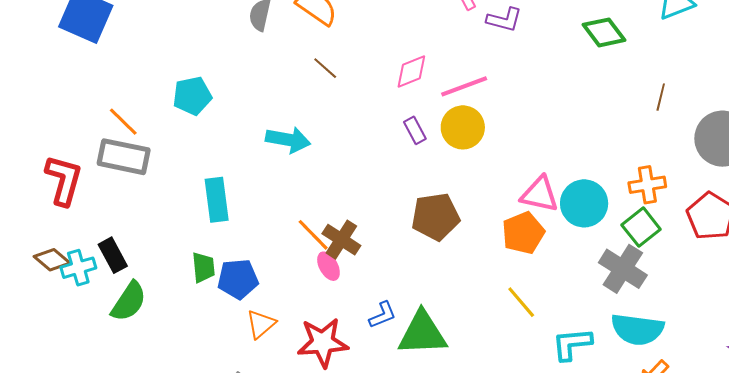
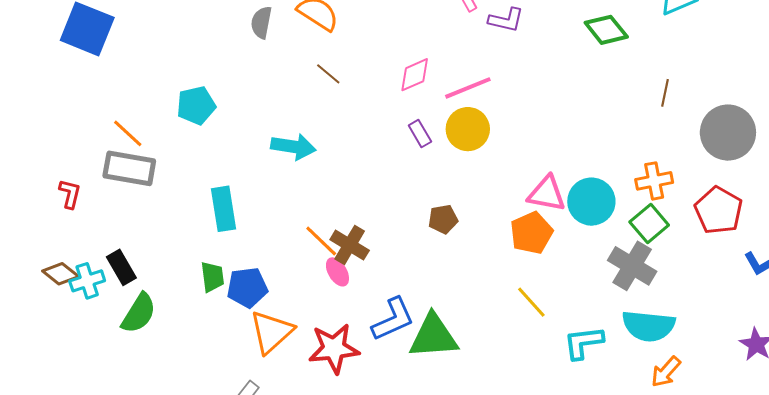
red L-shape: (64, 180) -> (70, 194), size x0.6
brown pentagon: (435, 217) -> (443, 219), size x0.6
blue L-shape: (383, 315) -> (393, 319), size x1.6
orange triangle: (261, 324) -> (272, 332), size x1.5

